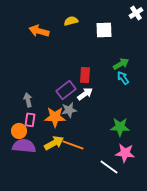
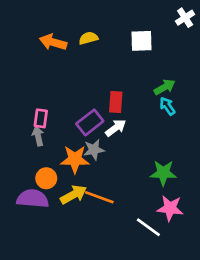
yellow semicircle: (71, 21) -> (88, 38), moved
pink rectangle: (30, 120) -> (41, 118), moved
orange circle: (19, 131) -> (46, 178), moved

